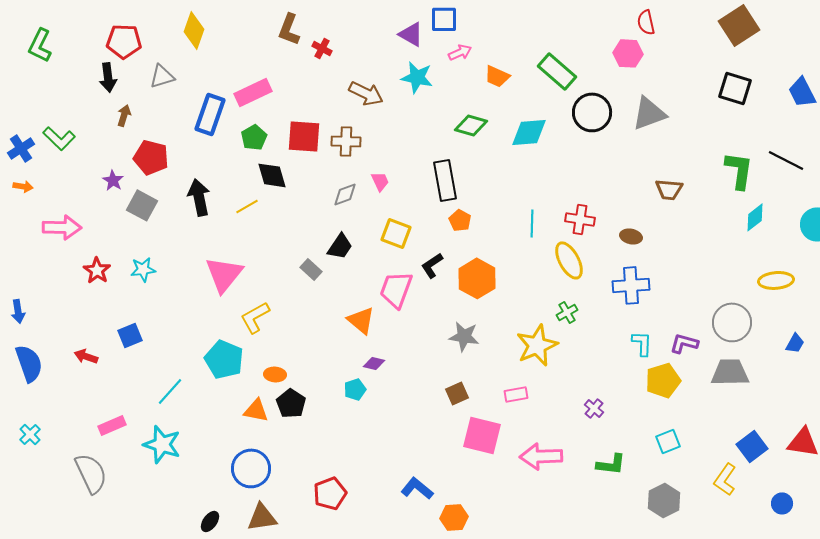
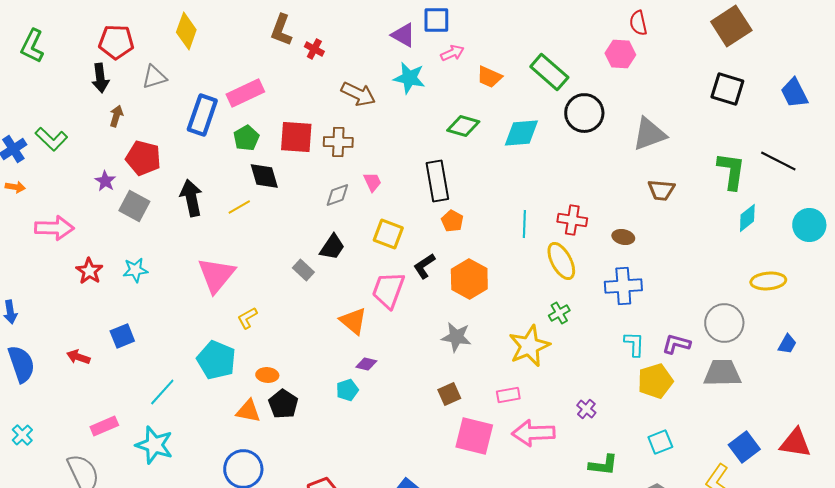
gray triangle: (649, 113) -> (649, 134), moved
yellow L-shape: (255, 317) -> (247, 318), size x0.7
pink arrow: (541, 456) -> (533, 433), moved

